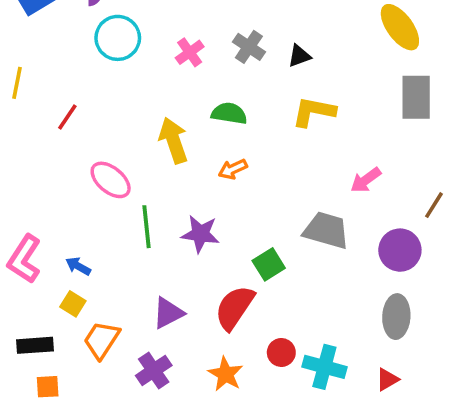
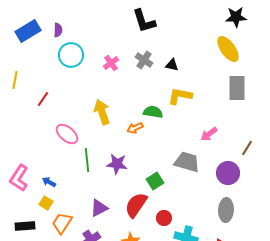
black triangle: (299, 56) -> (172, 65), turned 32
green semicircle: (229, 113) -> (153, 112), moved
red circle: (281, 352) -> (164, 218), moved

